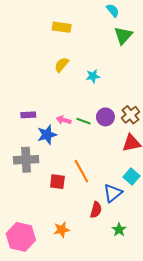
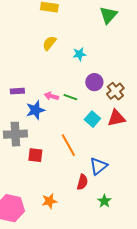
purple circle: (105, 117) -> (94, 82), moved
cyan square: (132, 176) -> (92, 119), moved
red square: (57, 182) -> (35, 155), moved

